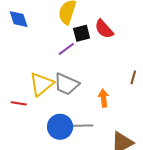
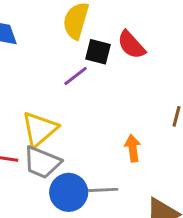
black square: (82, 33) -> (98, 52), turned 30
gray trapezoid: (66, 84) -> (42, 162), moved

